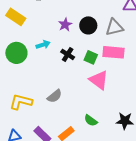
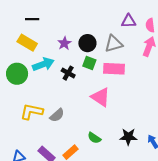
yellow rectangle: (16, 17) -> (27, 43), moved
cyan arrow: (43, 45) -> (43, 64), size x1.5
green square: (91, 57) -> (89, 63), moved
yellow L-shape: (21, 102) -> (32, 112), moved

